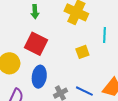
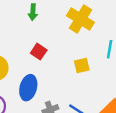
red square: (36, 44) -> (39, 52), moved, size x0.6

